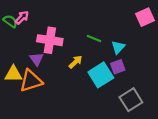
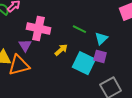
purple square: (118, 67) -> (100, 56), turned 32
cyan square: (101, 75) -> (84, 63), turned -35

